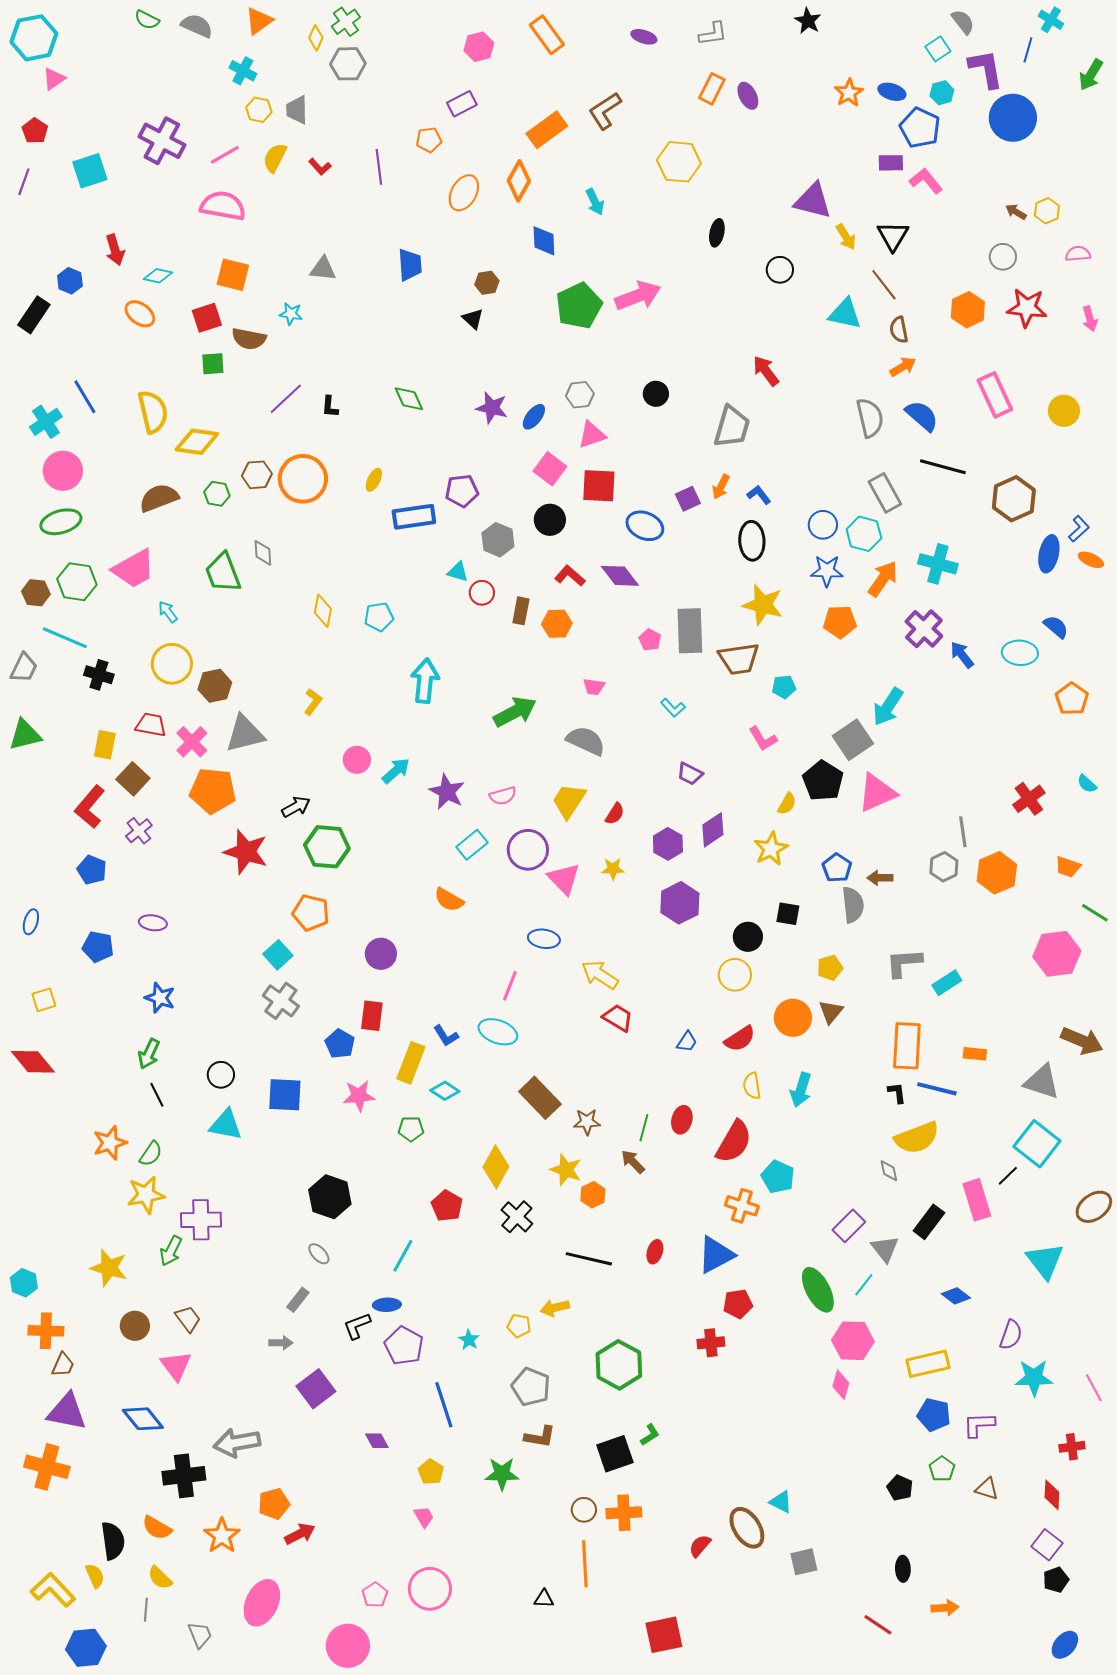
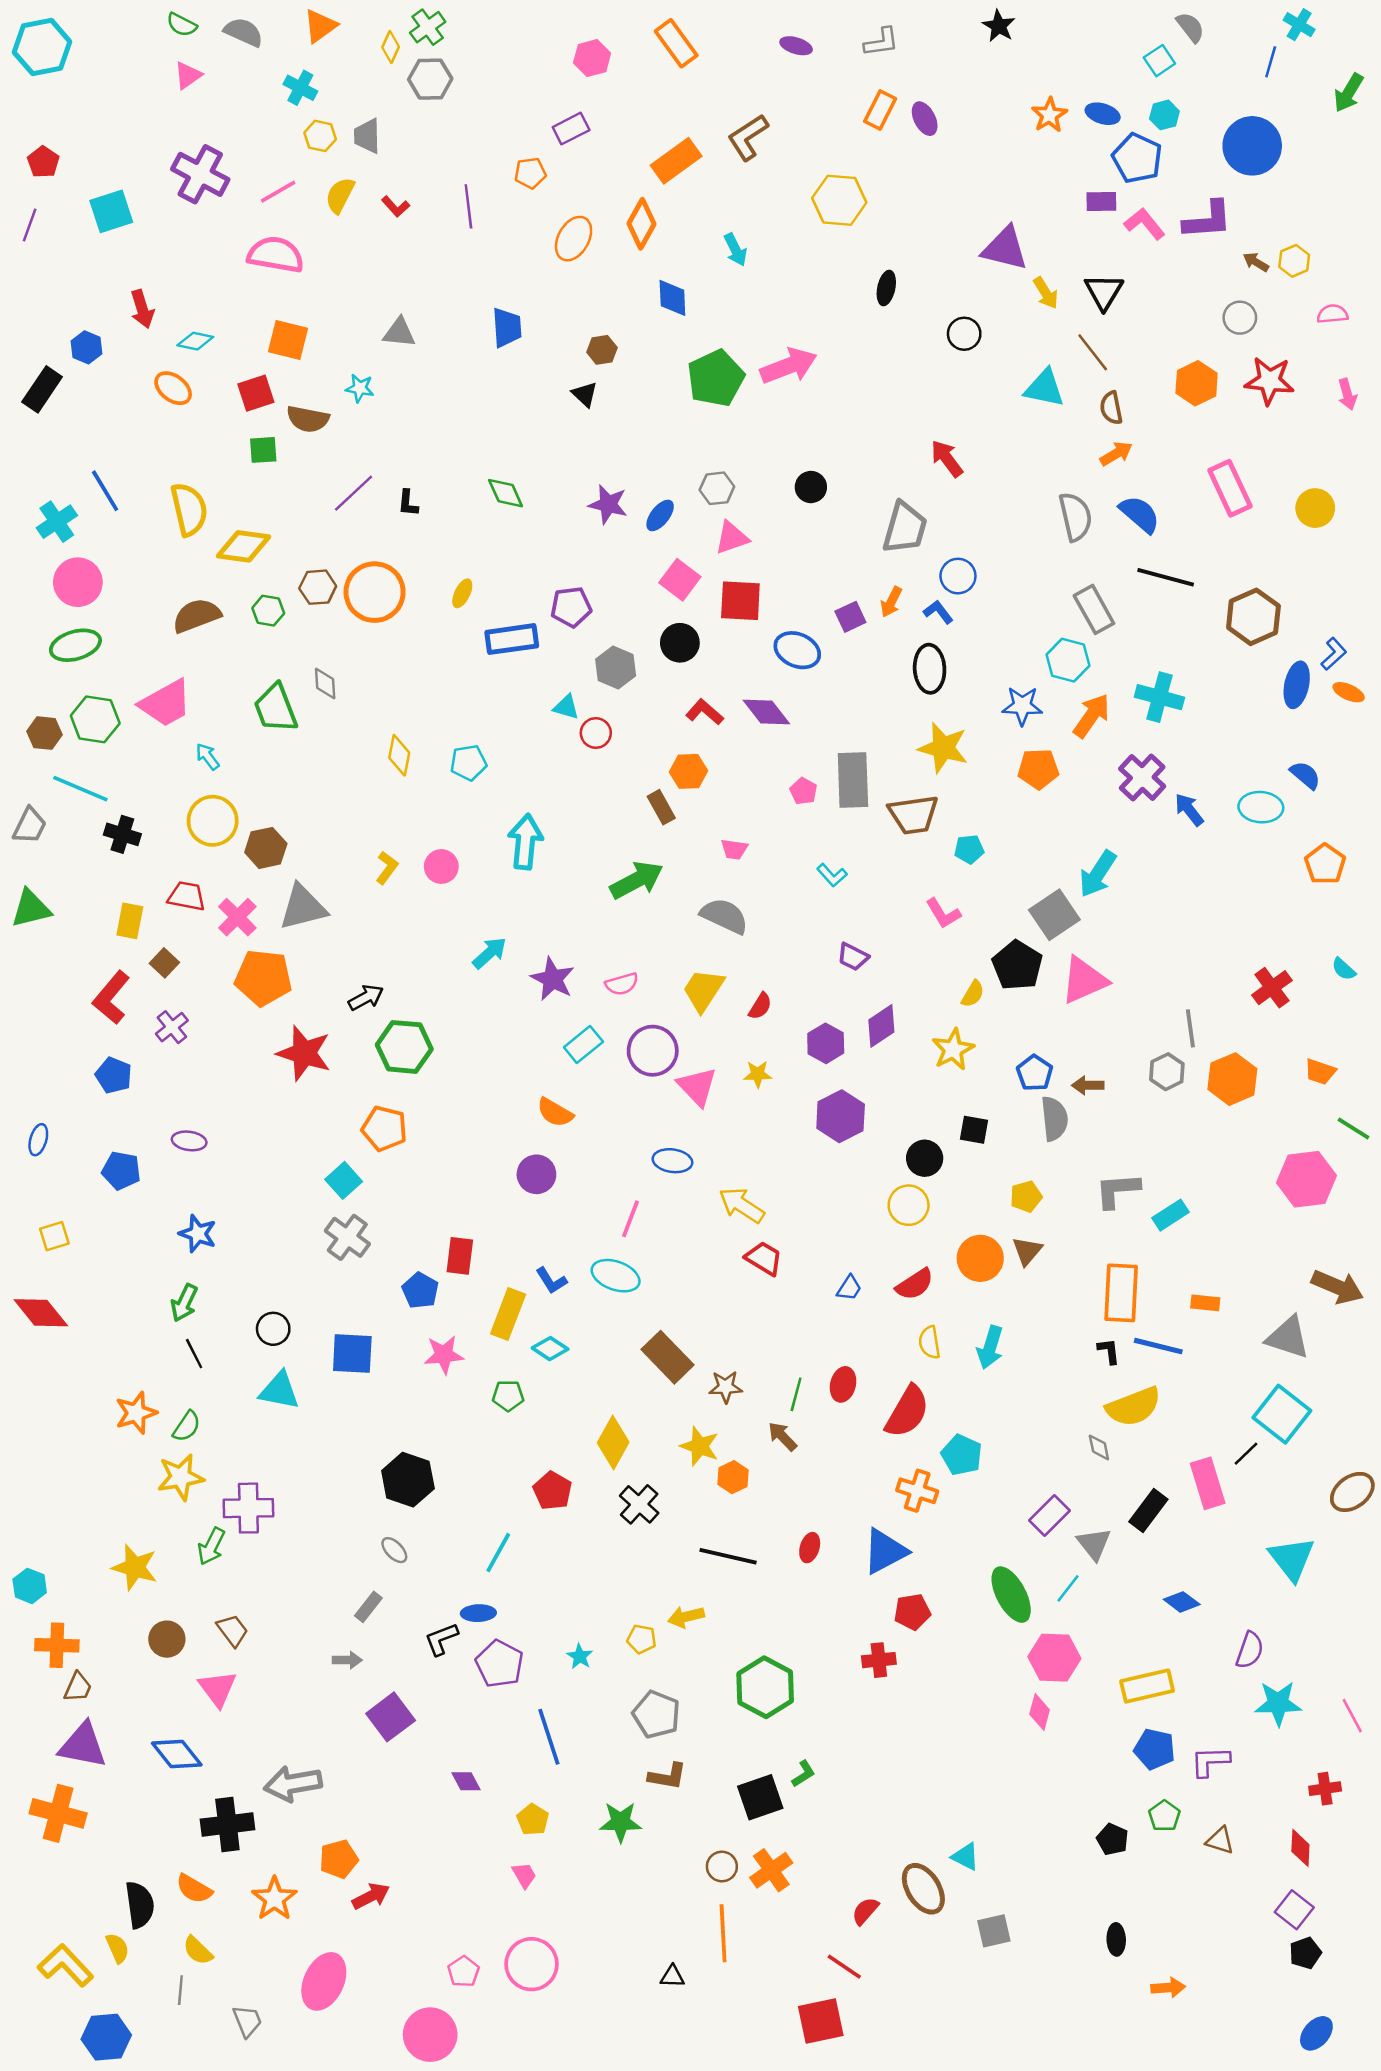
purple L-shape: (986, 69) -> (1208, 220), moved, turned 96
pink triangle: (54, 79) -> (188, 75), moved
blue circle: (823, 525) -> (958, 576), moved
brown rectangle: (521, 611) -> (661, 807), moved, turned -40
pink circle: (357, 760) -> (441, 867), moved
brown square: (133, 779) -> (164, 963), size x0.7
purple circle: (381, 954) -> (536, 1174), moved
orange cross: (624, 1513) -> (771, 1870), turned -32
red line: (878, 1625) -> (844, 1967), moved

